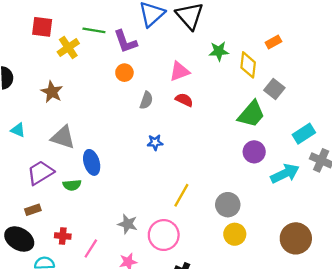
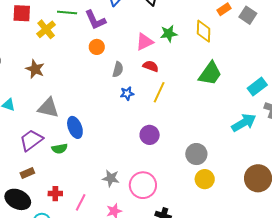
green star: (219, 51) -> (169, 34), moved
gray square: (274, 89) -> (248, 15), moved
blue star: (155, 142) -> (127, 93), moved
purple circle: (254, 152) -> (150, 135), moved
yellow line: (181, 195) -> (159, 92), moved

